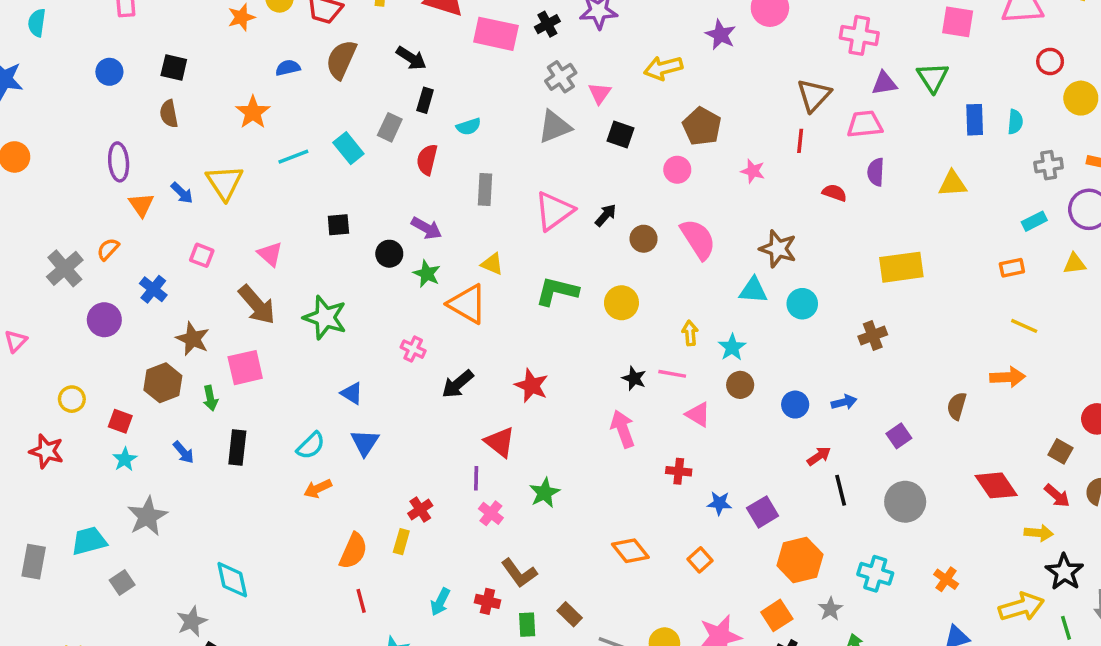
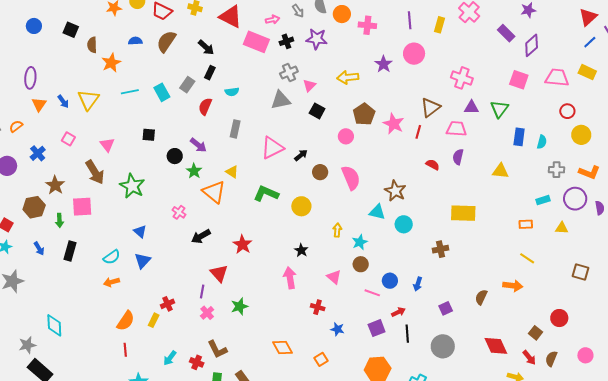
brown semicircle: (169, 114) -> (92, 45), moved
pink star: (753, 171) -> (394, 124), moved, size x1.5
pink line: (672, 374) -> (372, 293), moved
blue arrow: (844, 402) -> (418, 284), turned 112
purple square: (763, 512) -> (377, 328), moved

